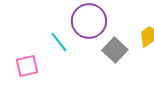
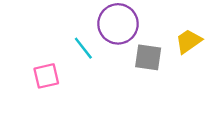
gray square: (115, 50) -> (148, 57), turned -35

